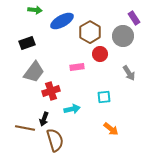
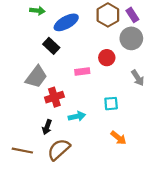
purple rectangle: (134, 18) -> (132, 15), moved
brown hexagon: (90, 32) -> (108, 15), moved
black rectangle: (27, 43) -> (51, 46), moved, turned 63
brown line: (25, 128) -> (22, 151), moved
brown semicircle: (55, 140) -> (59, 149), turned -115

